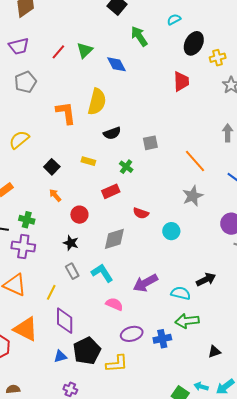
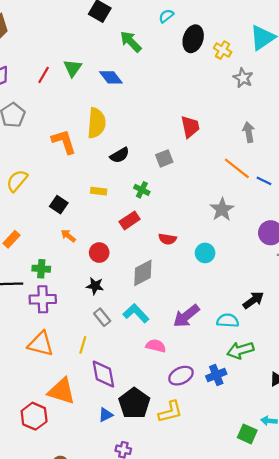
yellow cross: (218, 58) -> (223, 50), turned -35
red trapezoid: (181, 81) -> (190, 127), moved
orange line: (195, 161) -> (237, 168), moved

